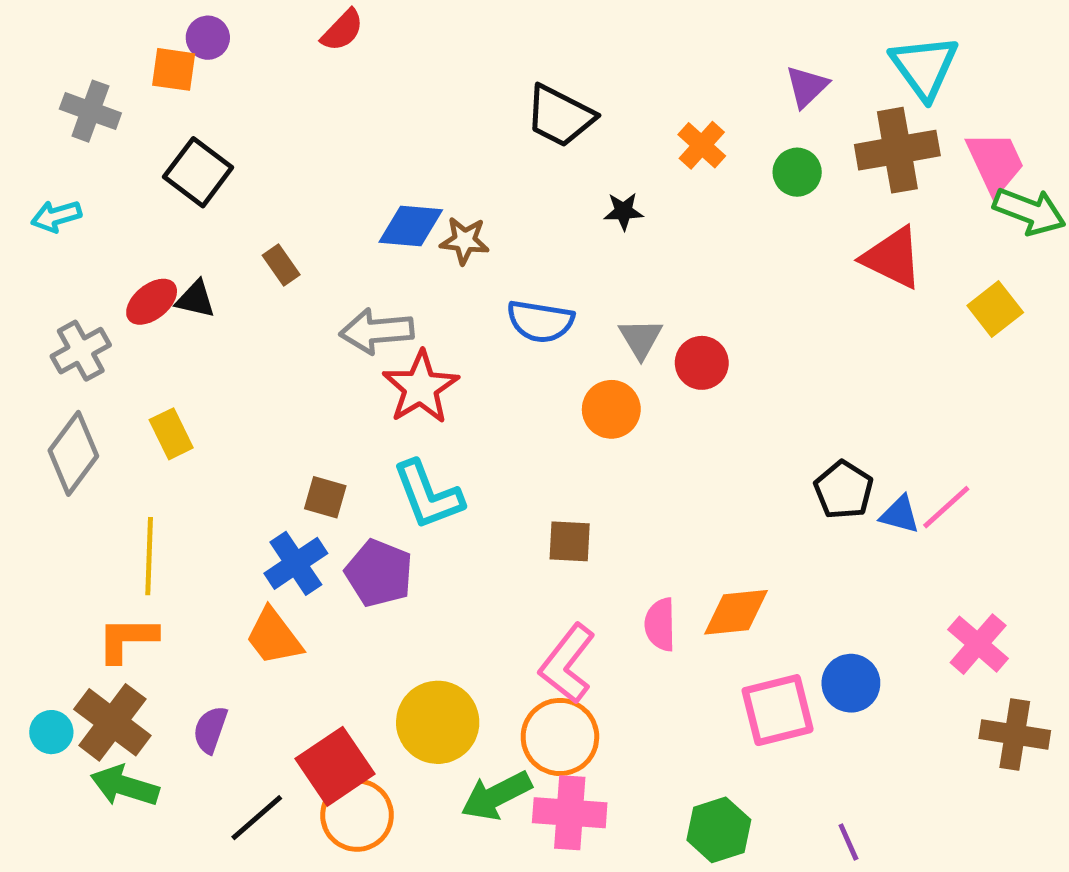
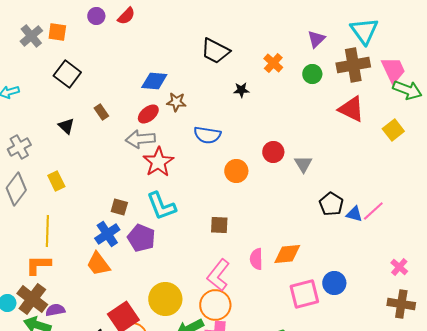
purple circle: (208, 38) -> (96, 16), moved
gray cross: (90, 111) -> (31, 36), moved, turned 30
blue diamond: (411, 226) -> (154, 81), moved
black triangle: (196, 299) -> (66, 126), turned 30
red ellipse: (152, 302) -> (148, 114), moved
gray triangle: (641, 338) -> (303, 164), moved
pink cross: (978, 644) -> (399, 267), moved, size x0.7
purple semicircle: (210, 730) -> (55, 310), moved, turned 60

